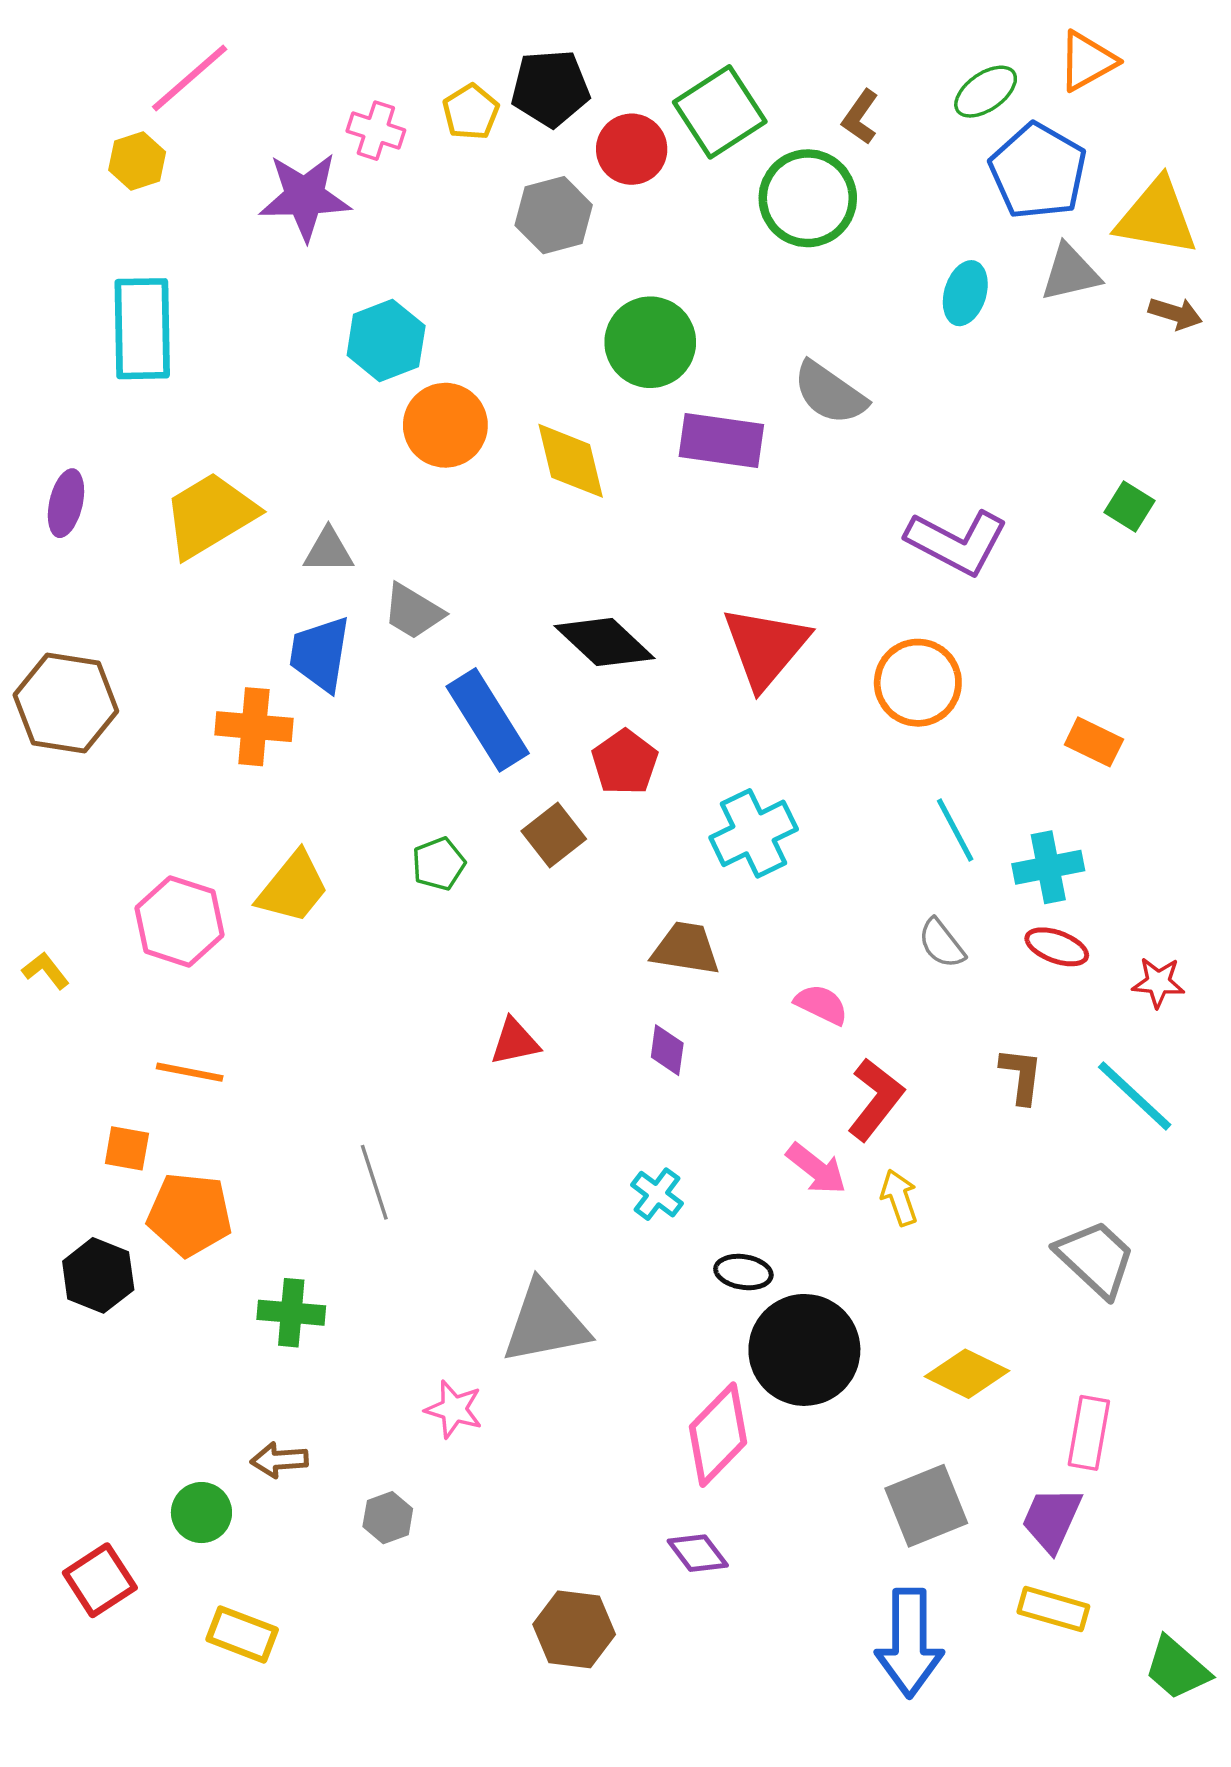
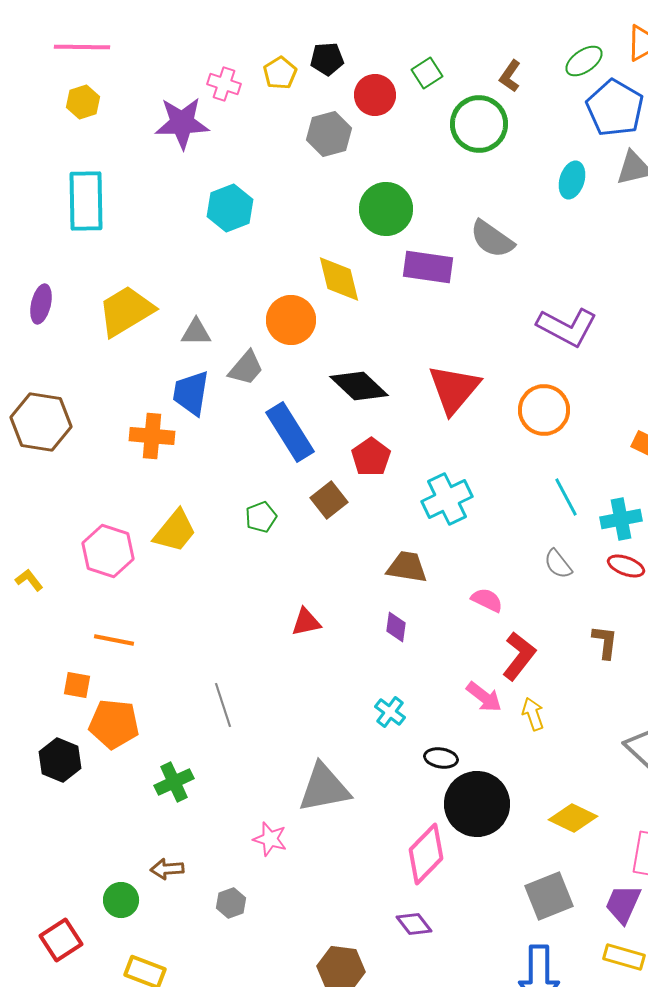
pink line: (190, 78) -> (82, 47), moved, turned 42
black pentagon: (550, 88) -> (327, 59), size x0.7
green square: (720, 112) -> (427, 73), size x0.6
orange circle: (445, 425) -> (291, 320), moved
gray trapezoid: (413, 612) -> (246, 368), turned -81
green cross: (291, 1313) -> (174, 782), turned -30

